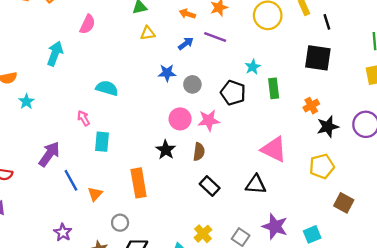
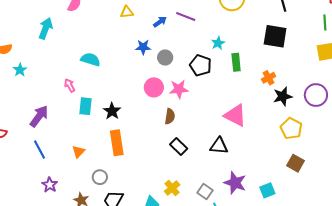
black star: (166, 150) -> (112, 111), moved
yellow pentagon: (322, 166) -> (291, 129), moved, turned -30
blue line: (71, 180) -> (39, 149), moved

